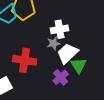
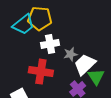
white cross: (60, 29) -> (50, 44), moved

